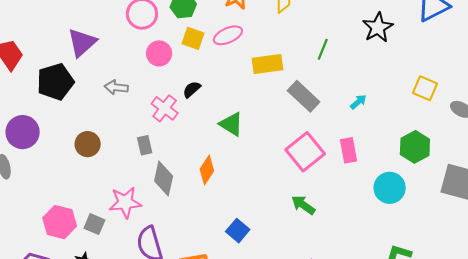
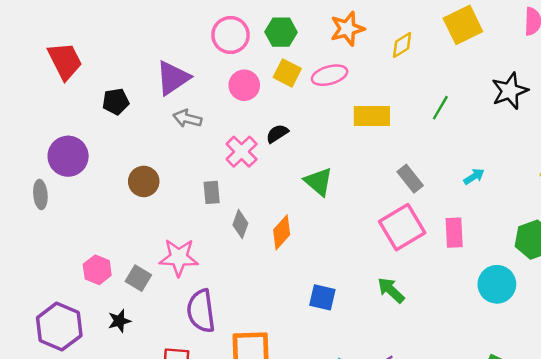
purple triangle: (82, 43) -> (173, 78), moved
black pentagon: (55, 82) -> (116, 102), size x0.6
gray rectangle: (304, 96) -> (410, 179), moved, size x0.7
gray diamond: (164, 179) -> (240, 224), moved, size x0.7
pink hexagon: (60, 222) -> (97, 270), size x0.7
blue square: (238, 231) -> (322, 297), moved, turned -35

